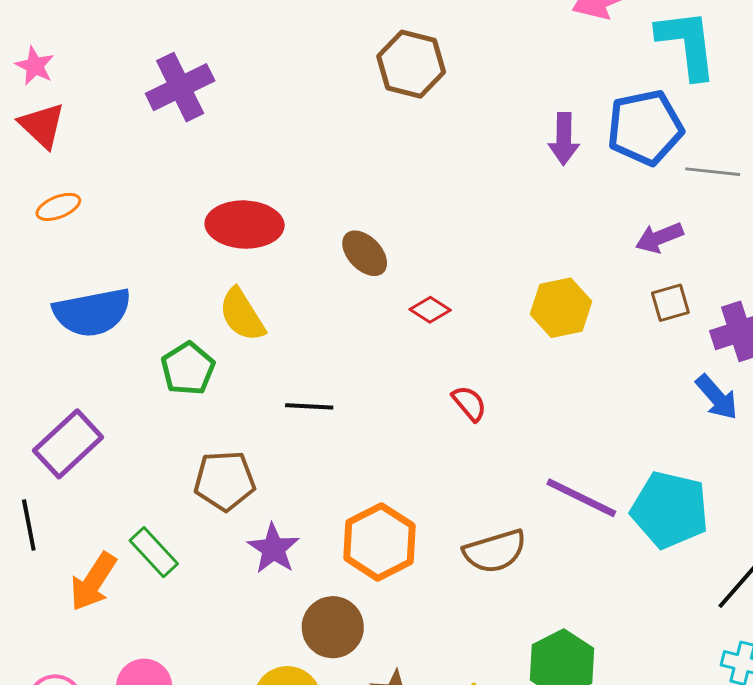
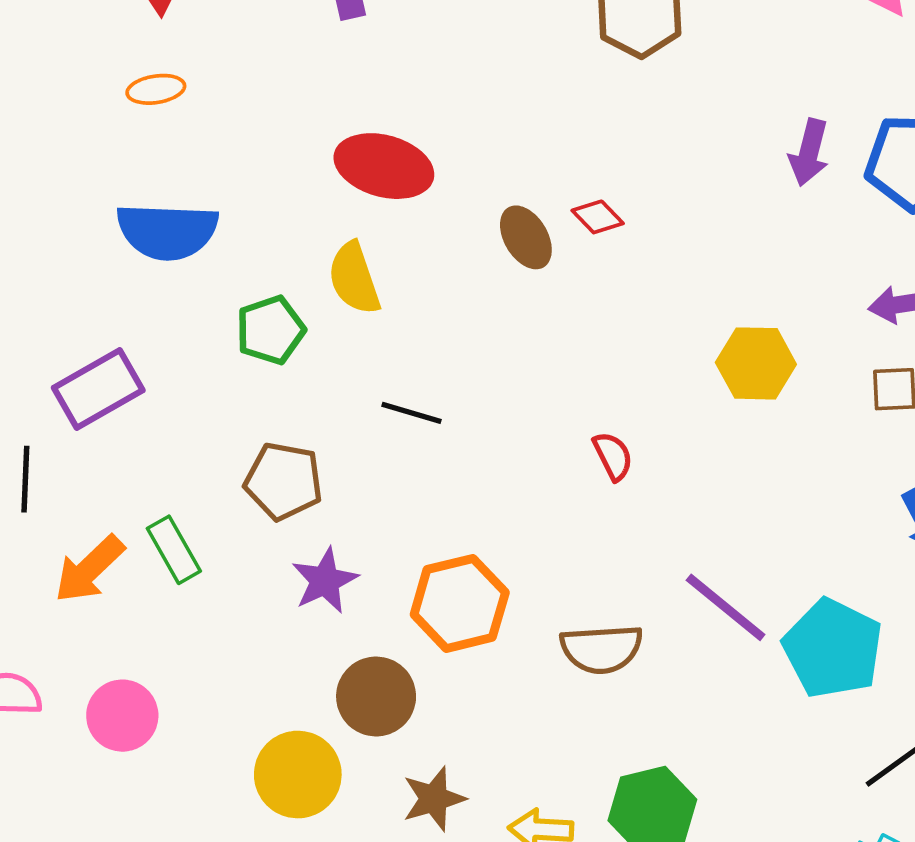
red diamond: (430, 310) -> (598, 217), moved

